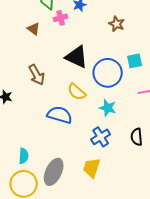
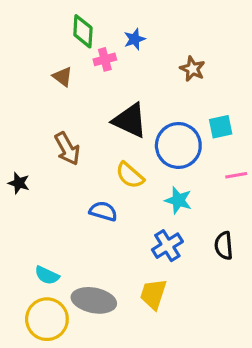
blue semicircle: (60, 115) -> (103, 211), size x0.7
cyan semicircle: (24, 156) -> (47, 275), turned 112
gray ellipse: (54, 172) -> (94, 300), turned 76

